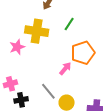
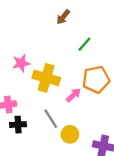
yellow cross: (37, 31) -> (46, 78), moved

